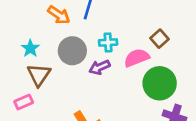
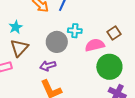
gray circle: (72, 51) -> (57, 42), moved
purple arrow: (100, 67) -> (48, 66), moved

